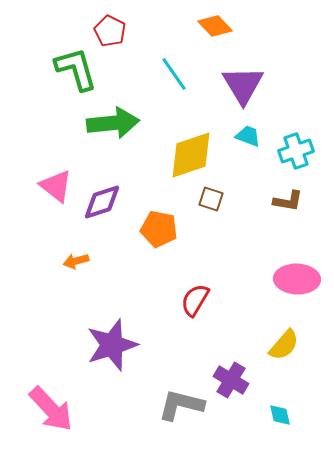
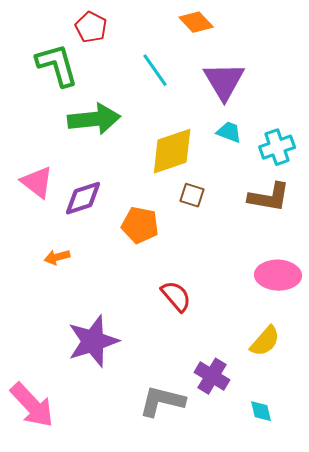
brown L-shape: (288, 201) -> (269, 197), size x1.4
red semicircle: (195, 300) -> (176, 296), turned 108

